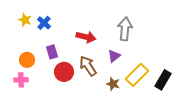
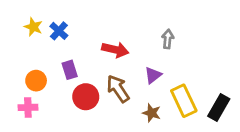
gray arrow: (125, 29) -> (168, 39), size x0.6
yellow rectangle: (137, 75) -> (184, 101), turned -70

